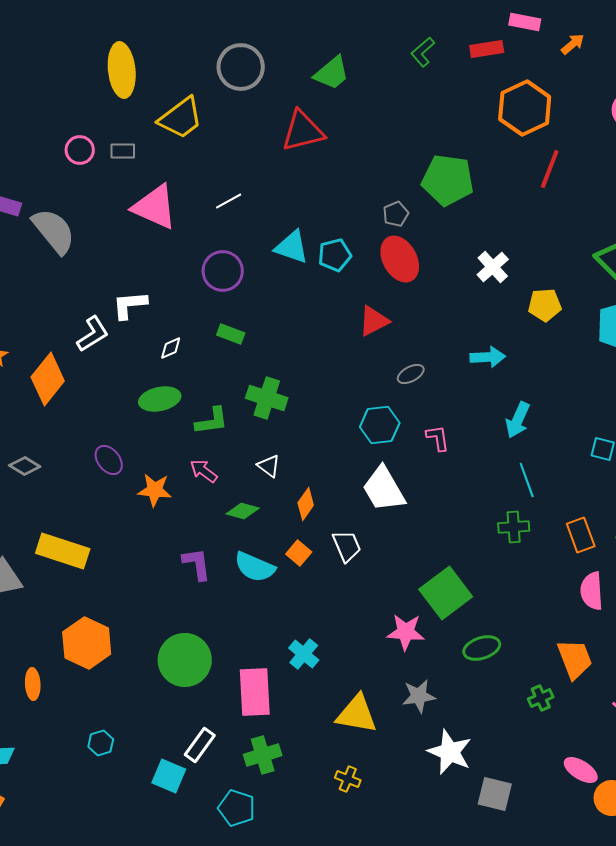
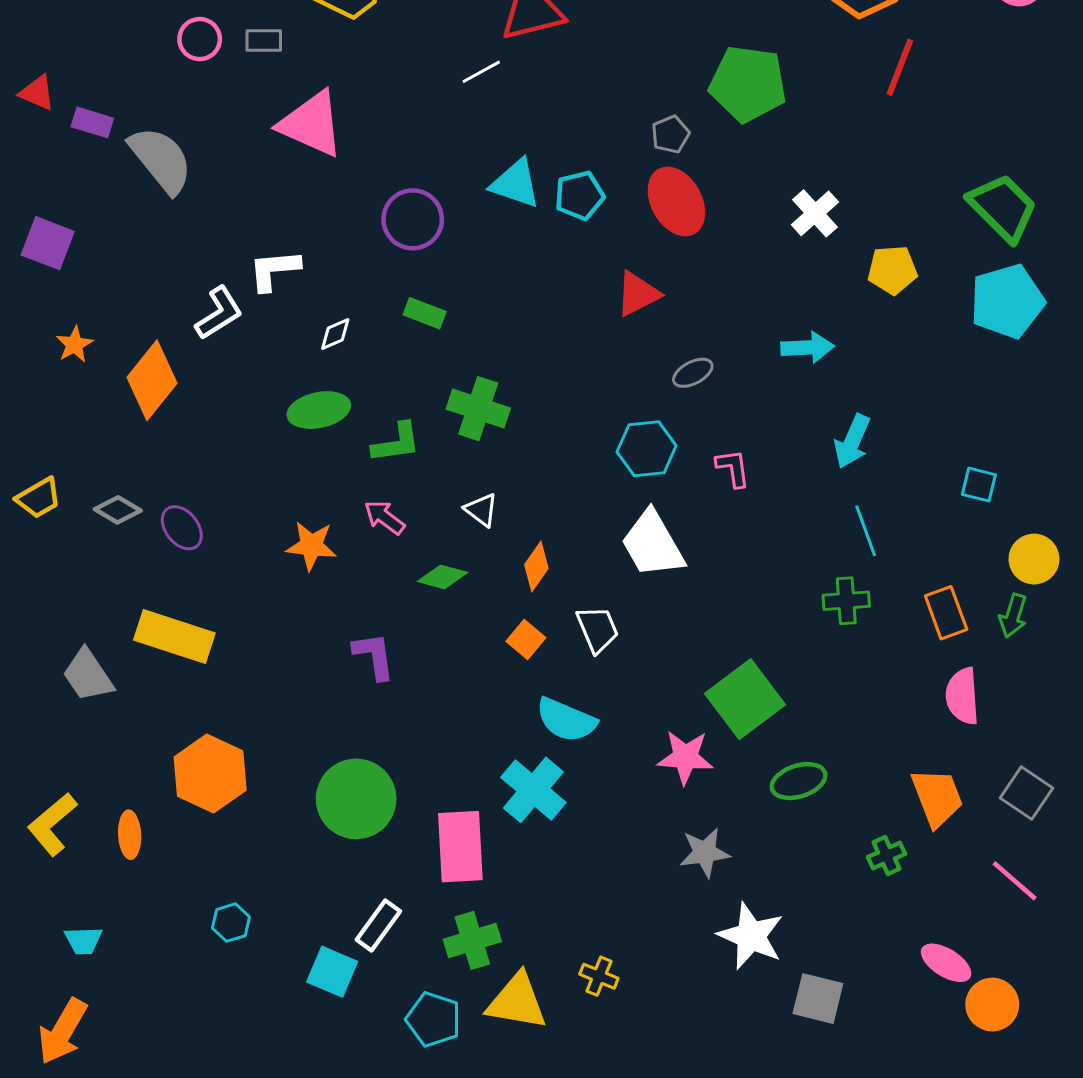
white line: (229, 201) -> (481, 72), moved
purple ellipse: (109, 460) -> (182, 528), moved
cyan semicircle: (255, 567) -> (566, 720), moved
cyan cross: (304, 654) -> (533, 790), size x1.4
yellow triangle: (357, 714) -> (517, 1002), moved

